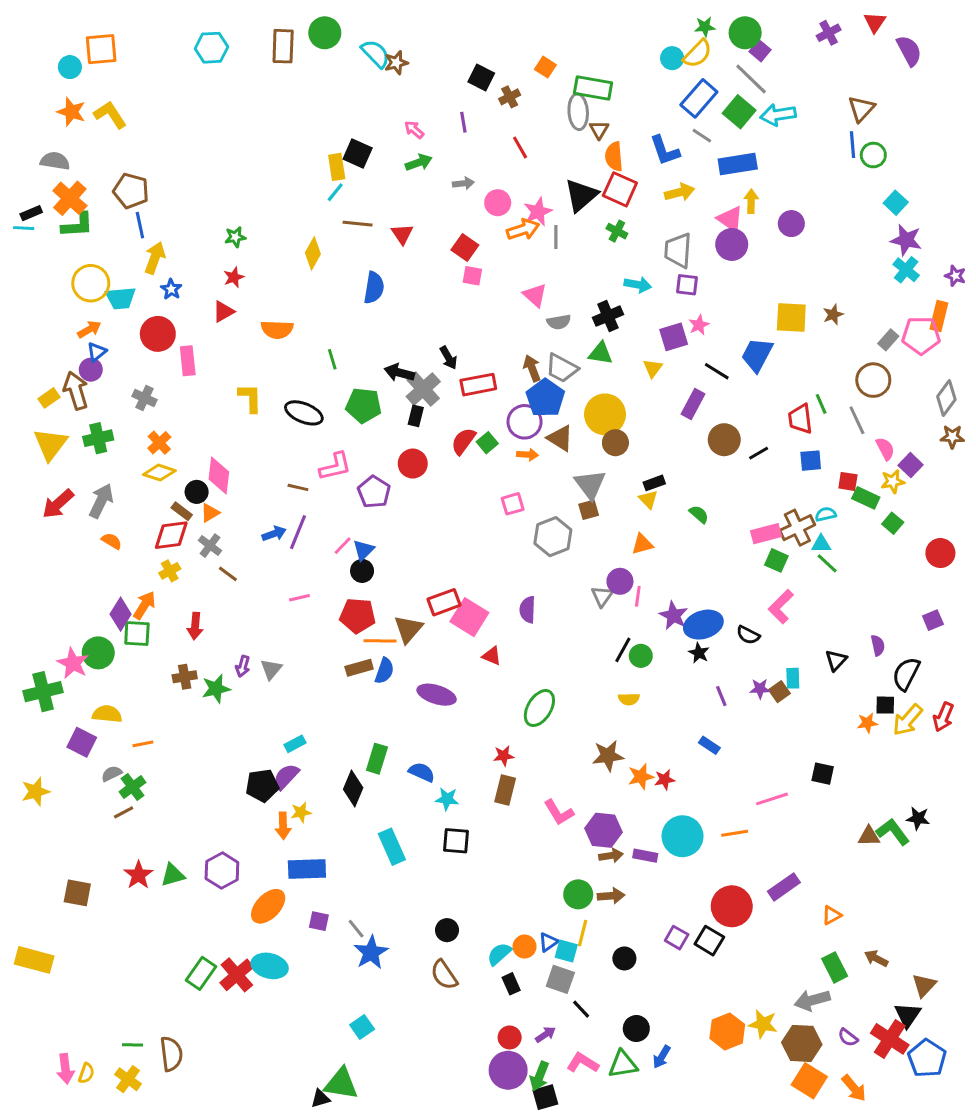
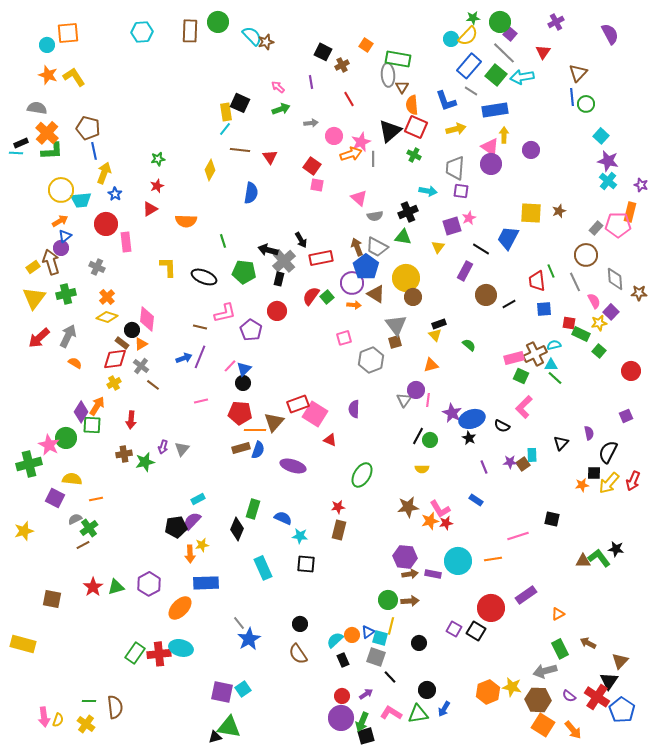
red triangle: (875, 22) -> (543, 52), moved
gray diamond: (946, 398) -> (615, 279), moved, turned -40
pink L-shape: (559, 812) -> (440, 509), moved
purple square: (319, 921) -> (222, 692), moved, size x1.6
red cross: (237, 975) -> (159, 654), turned 35

